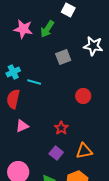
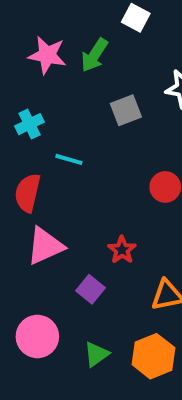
cyan cross: (13, 72) -> (30, 124), moved
pink triangle: (22, 126) -> (45, 246), size x1.5
purple square: (56, 153) -> (90, 289), moved

